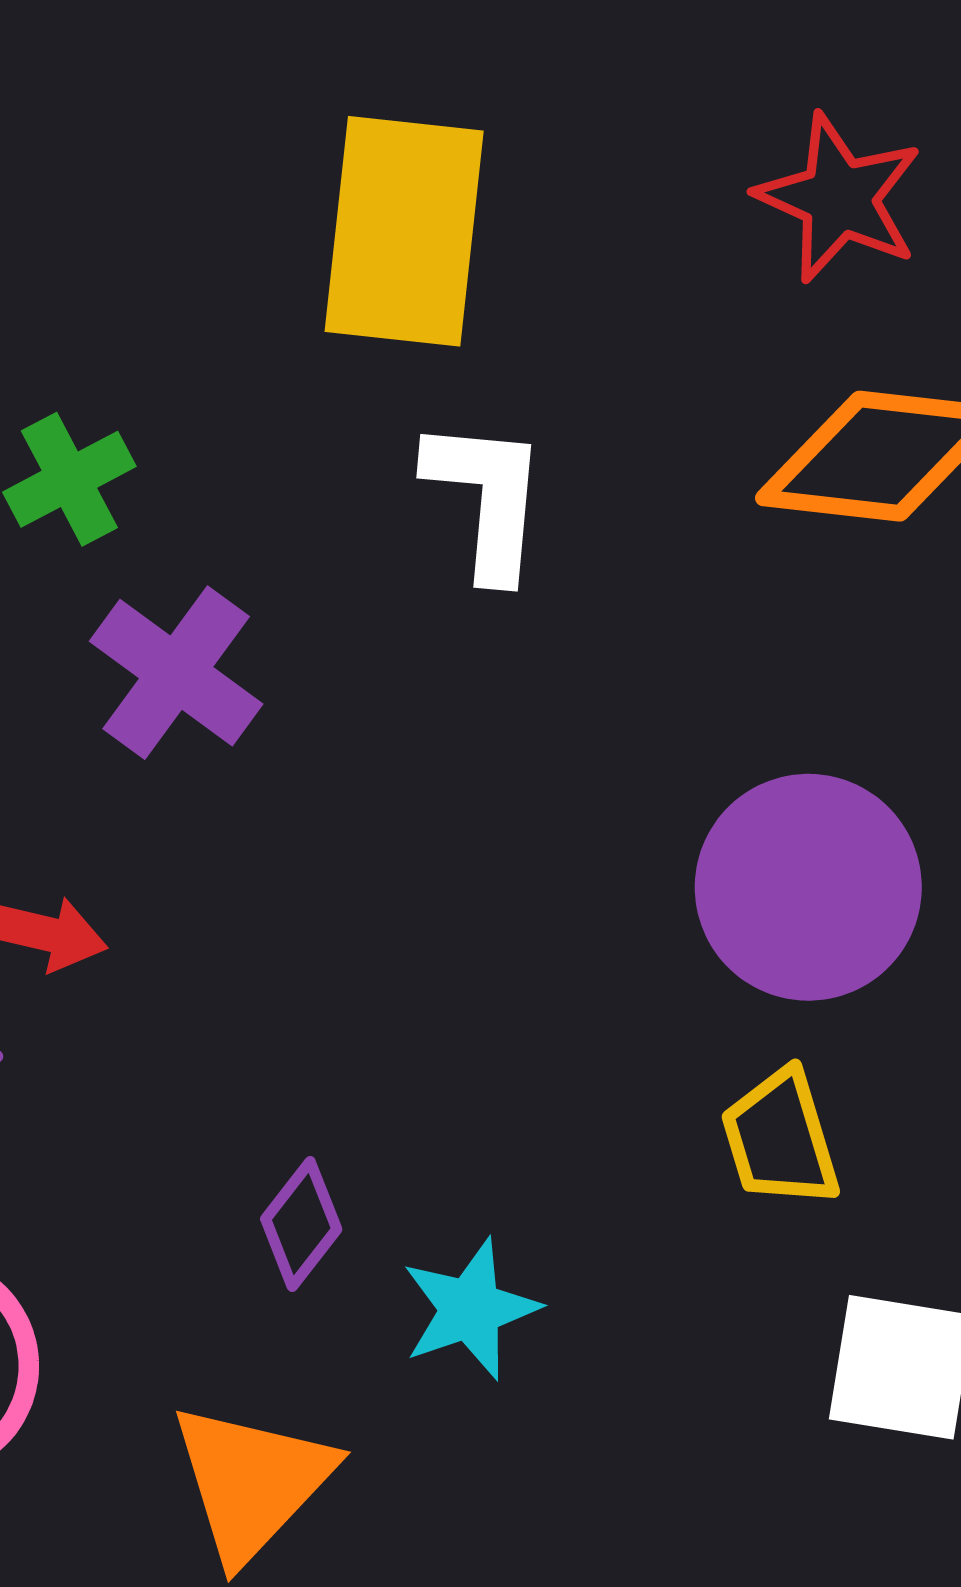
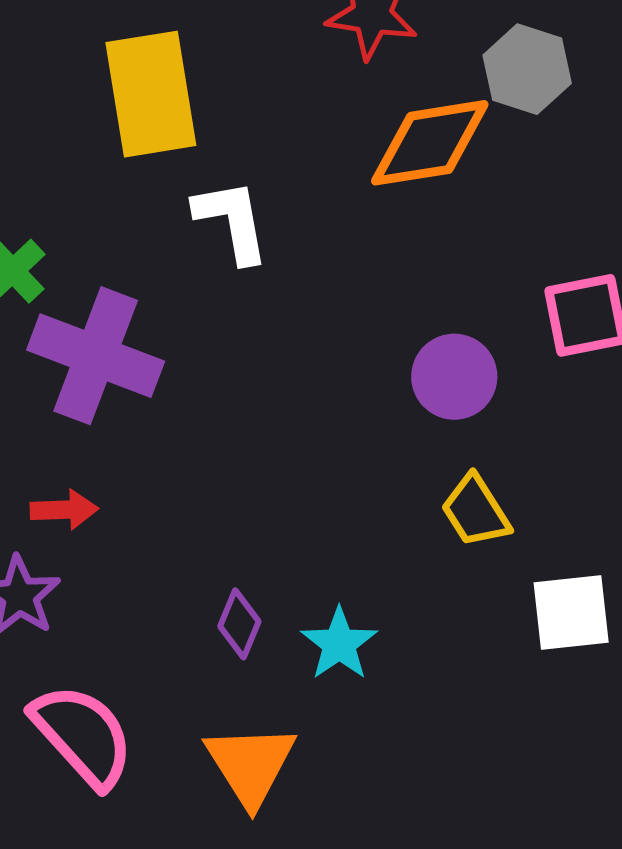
purple cross: (176, 673) -> (96, 356), size x1.4
purple circle: (808, 887) -> (454, 377), size x0.7

